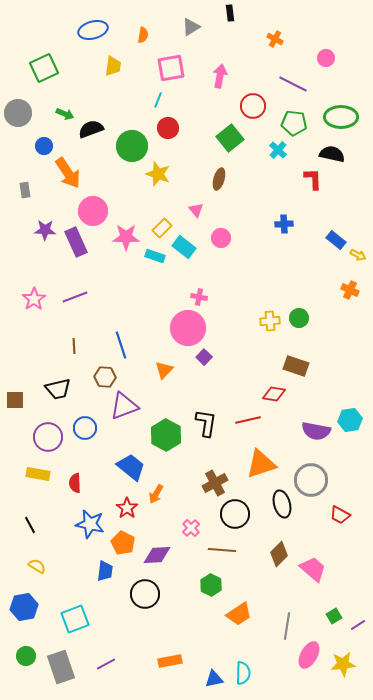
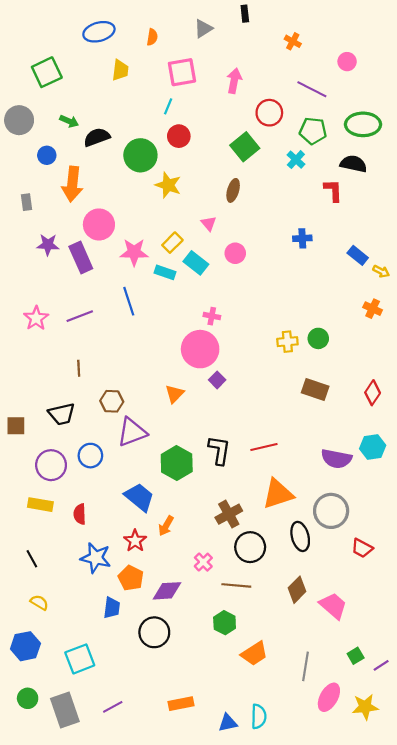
orange arrow: (68, 173) -> (72, 184), turned 40
blue line: (121, 345) -> (129, 301), moved
red diamond: (274, 394) -> (373, 393), moved, turned -65

